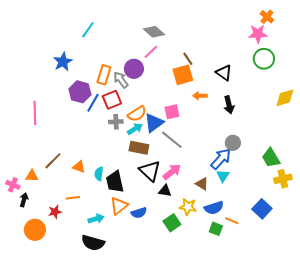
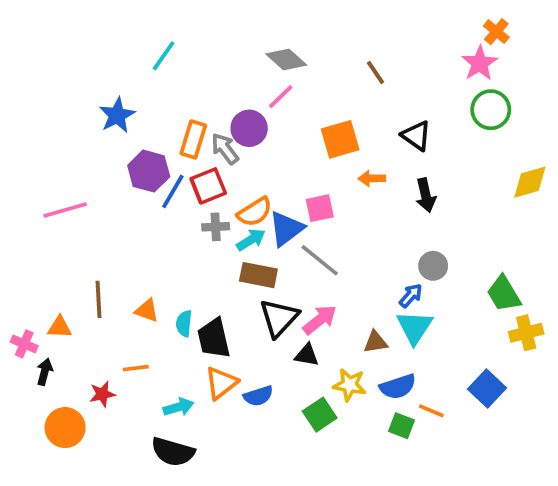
pink star: (258, 34) -> (480, 63), turned -30
brown line: (188, 59) -> (375, 73), moved
pink line: (35, 113) -> (65, 210), turned 75
blue arrow: (221, 159) -> (411, 296), size x0.6
brown line: (53, 161) -> (99, 299), turned -48
black triangle: (150, 171) -> (279, 318), turned 30
cyan triangle: (223, 176) -> (415, 327), size x1.5
brown triangle: (202, 184) -> (375, 342), turned -40

